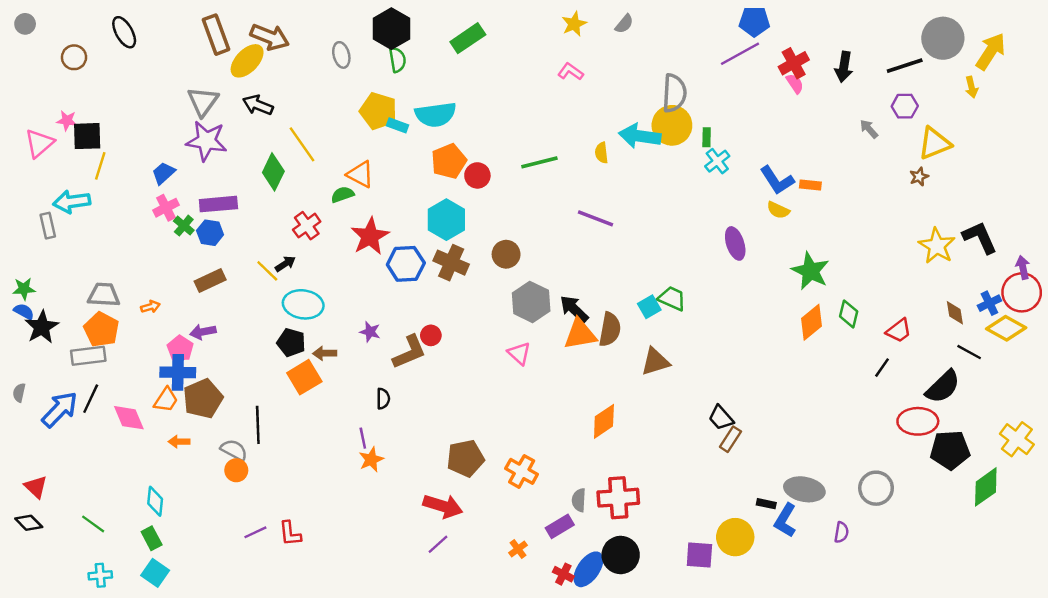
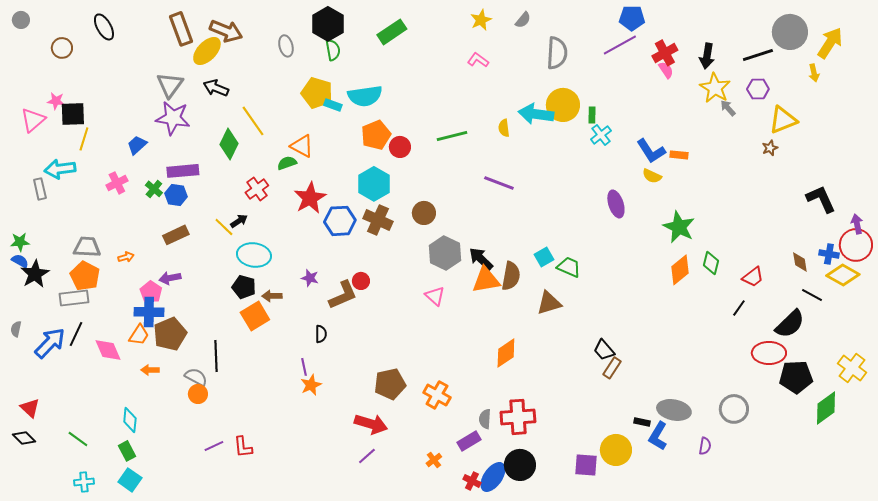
gray semicircle: (674, 93) -> (557, 53), moved
pink cross: (166, 208) -> (117, 183), moved
yellow star: (937, 246) -> (715, 88), moved
green trapezoid: (672, 298) -> (569, 267), moved
blue cross: (989, 303) -> (829, 254), turned 36

